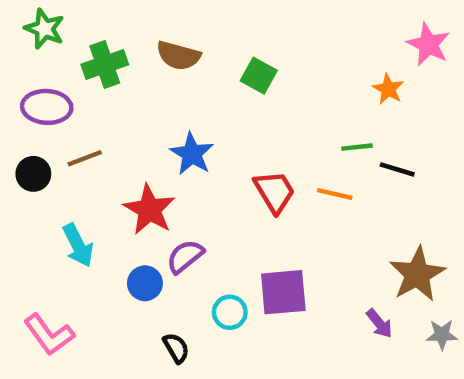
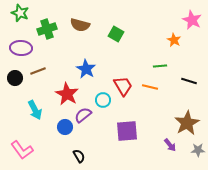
black line: (397, 169) -> (189, 81), moved
cyan circle: (230, 312) -> (103, 100), moved

